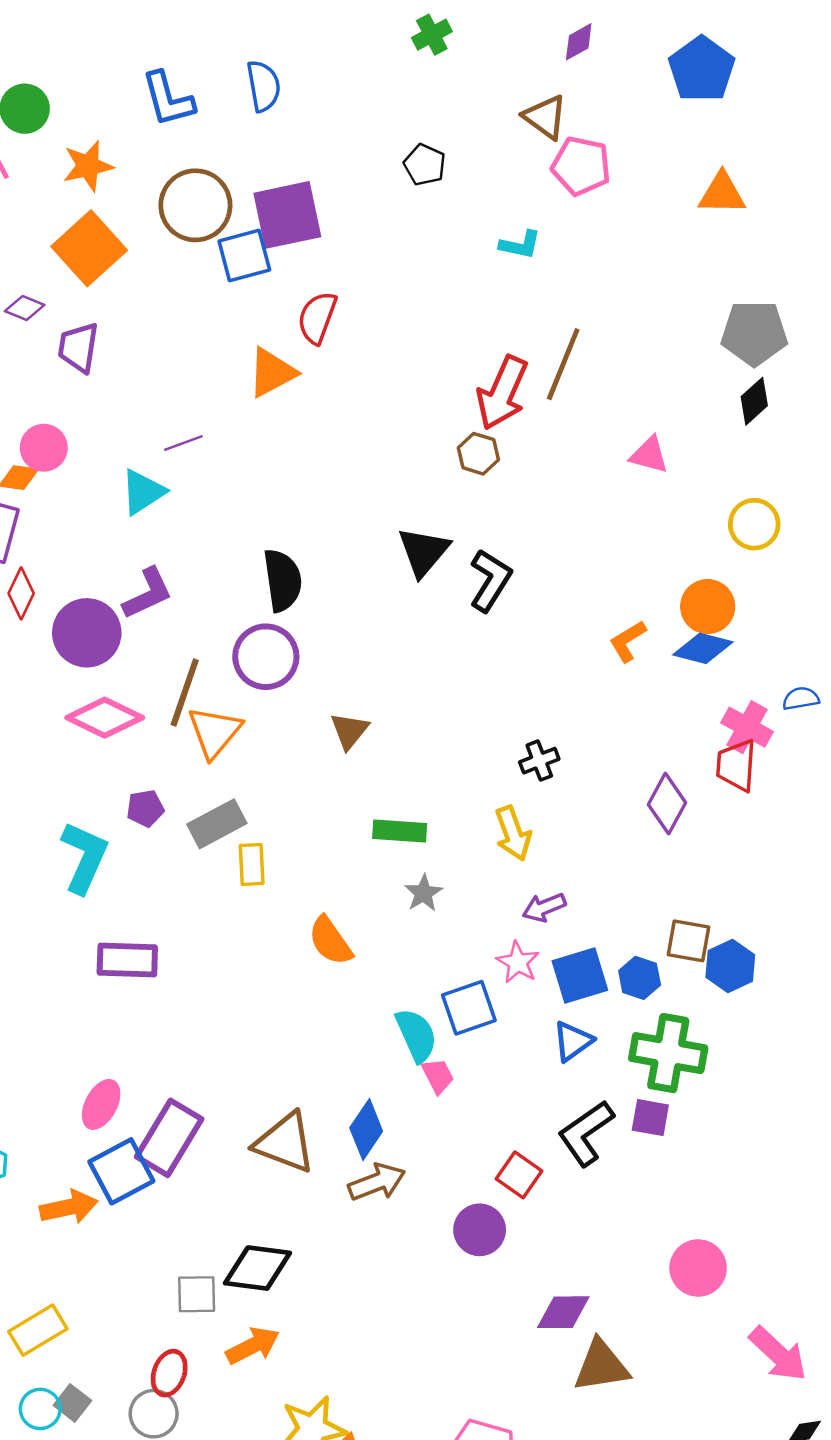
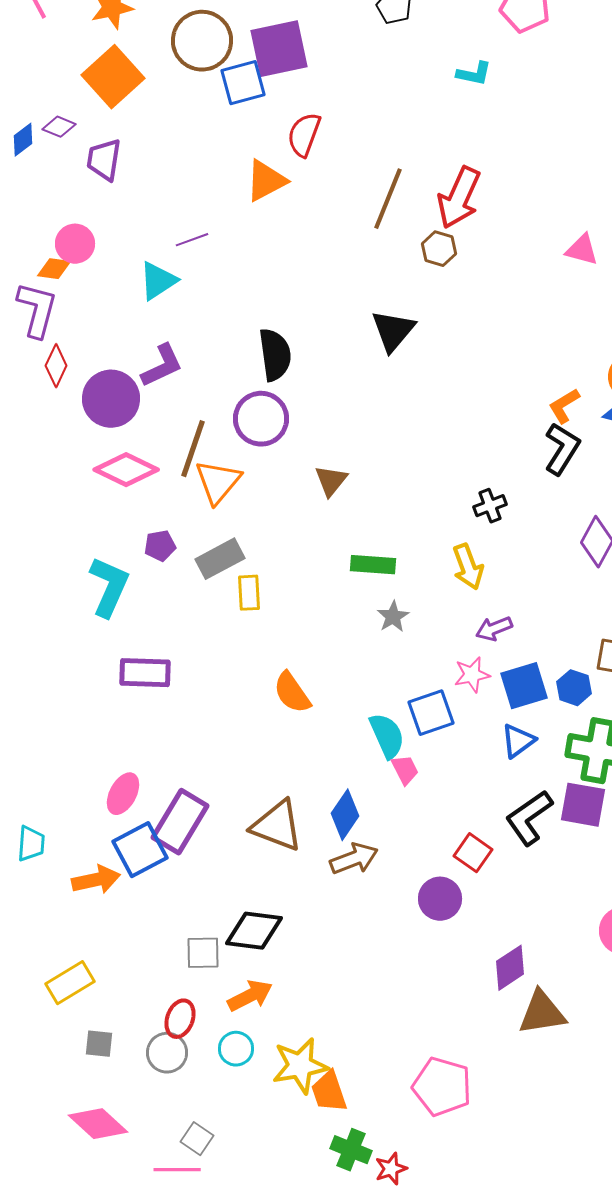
brown line: (563, 364) -> (388, 199), moved
black L-shape: (490, 580) -> (562, 449), moved
orange semicircle: (330, 941) -> (292, 693), moved
pink star: (518, 962) -> (472, 675), turned 30
purple square: (650, 1118) -> (583, 805), size x1.4
purple diamond: (563, 1312) -> (510, 968), turned -33
gray square: (72, 1403) -> (99, 1044), turned -32
cyan circle: (40, 1409) -> (236, 1049), moved

